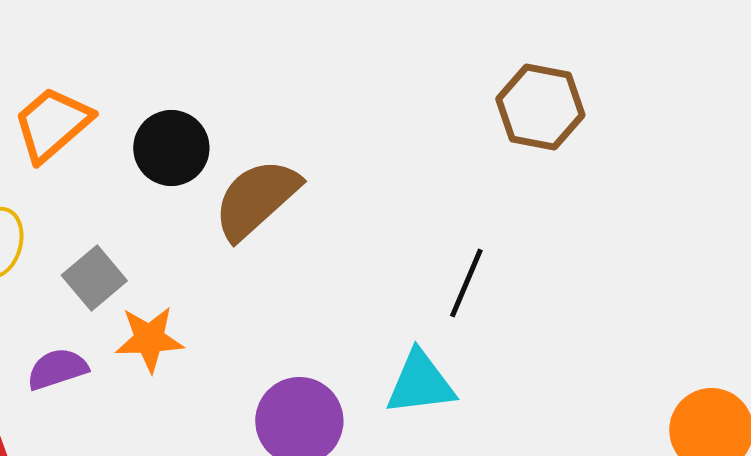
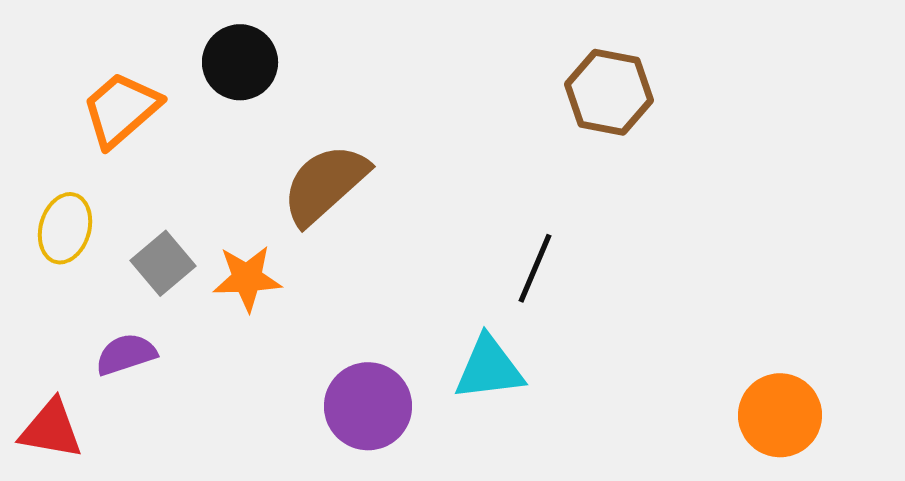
black circle: (171, 148) -> (240, 62), moved
orange star: (149, 339) -> (247, 278), moved

